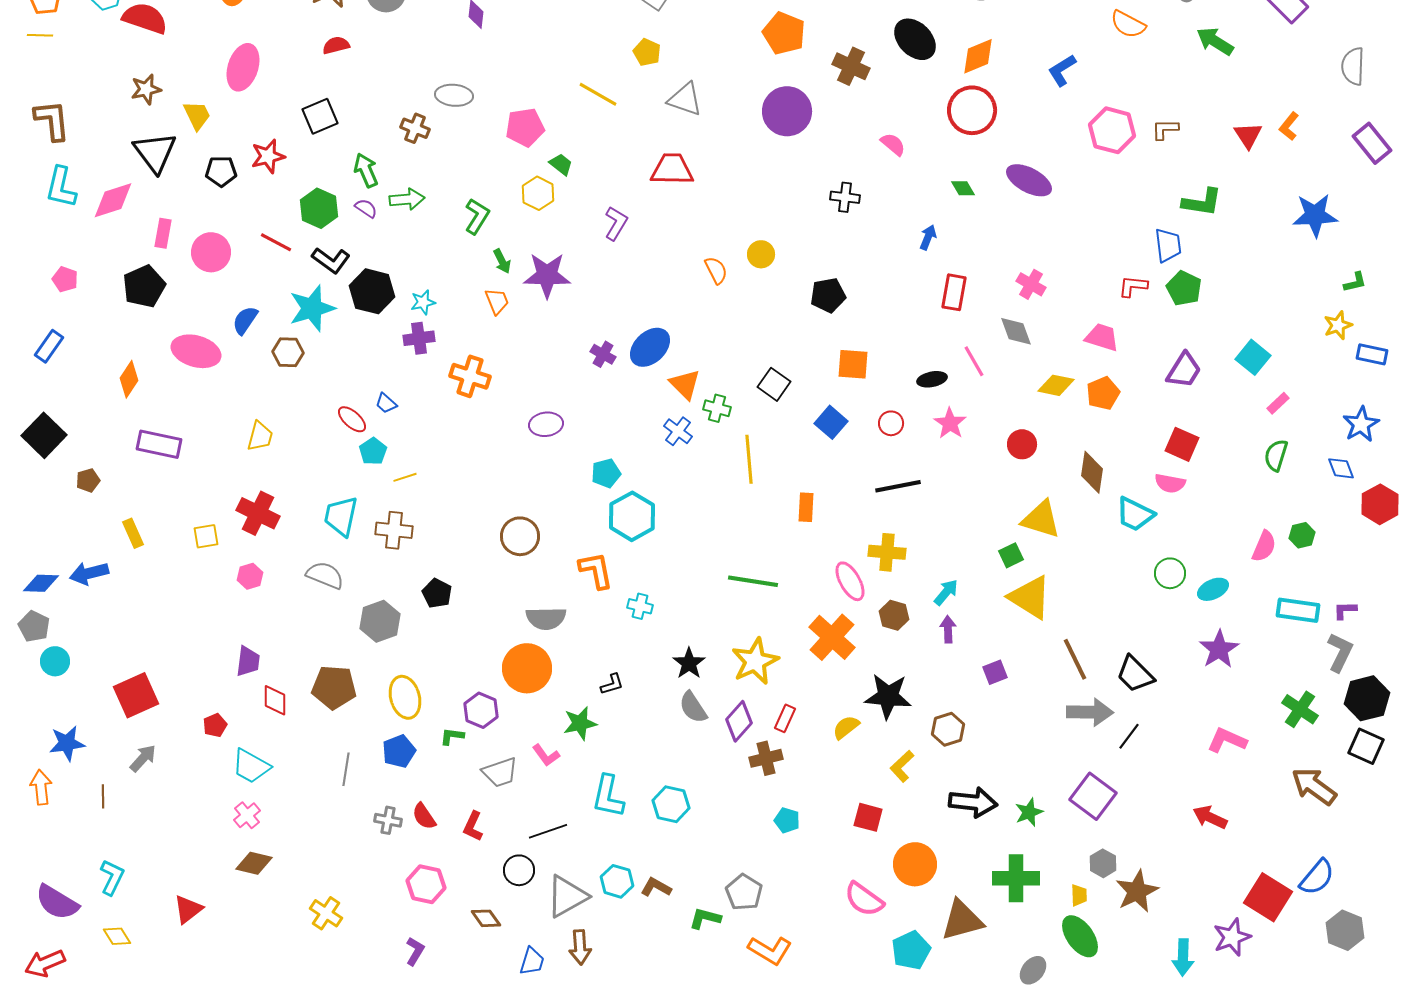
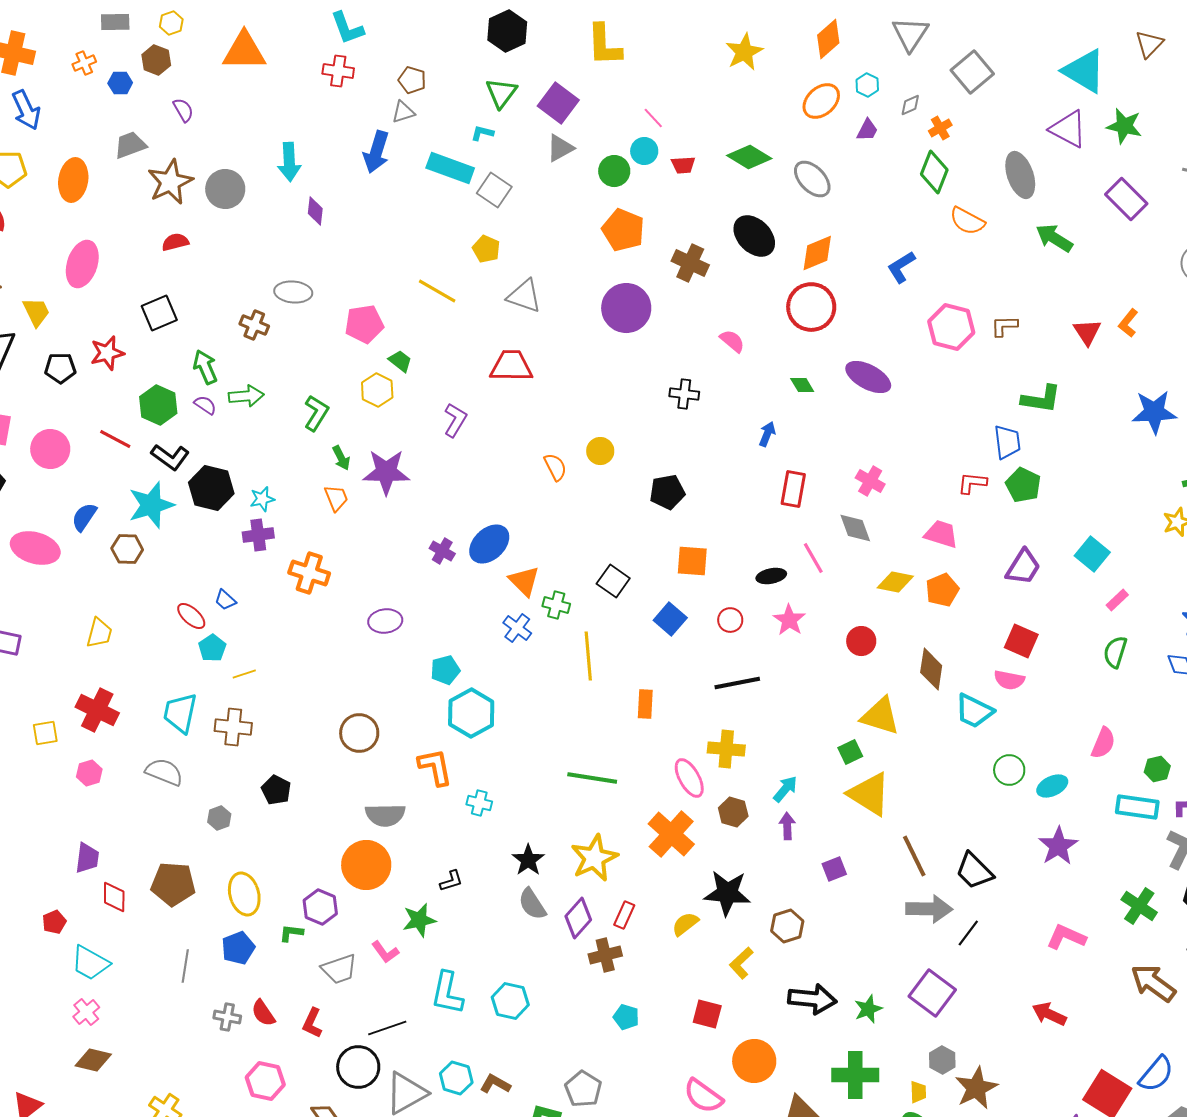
green hexagon: (1302, 535) -> (1157, 769), moved
gray hexagon: (380, 621) -> (219, 818), size x0.6
black circle: (519, 870) -> (358, 1067), size x1.4

